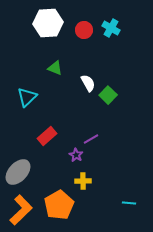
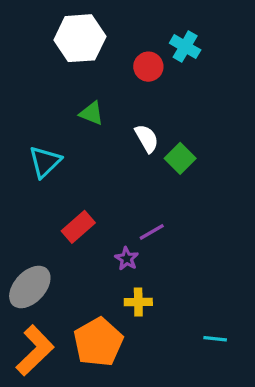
red circle: (84, 30) -> (148, 67), moved

